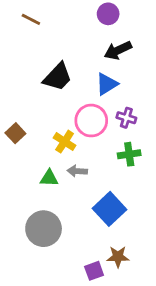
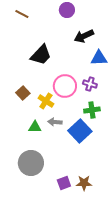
purple circle: (108, 14) -> (67, 10), moved
blue triangle: (107, 84) -> (99, 58), moved, turned 30
brown square: (15, 133) -> (23, 93), moved
blue square: (110, 209) -> (80, 131), moved
purple square: (94, 271) -> (64, 183), moved

